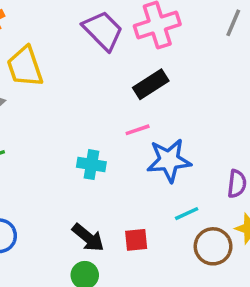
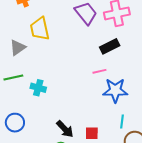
cyan cross: (91, 165) -> (38, 88), moved
cyan line: (187, 214) -> (122, 121), turned -64

